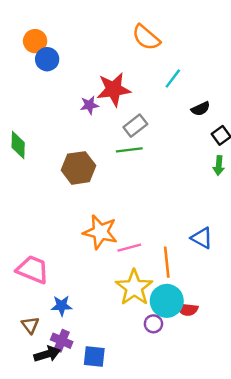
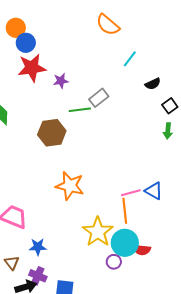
red star: (114, 89) -> (32, 68), moved
green line: (129, 150) -> (80, 110), moved
pink line: (129, 248) -> (131, 193), moved

